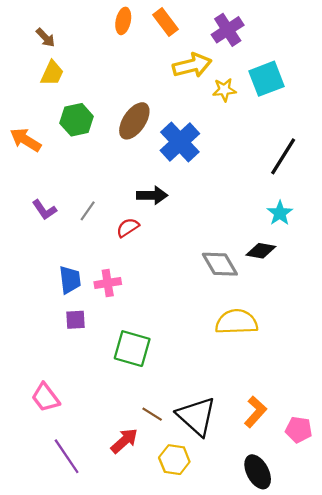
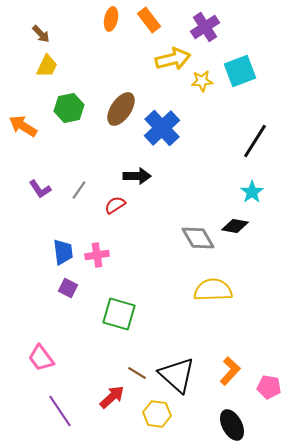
purple square: (75, 320) -> (68, 288), turned 30

